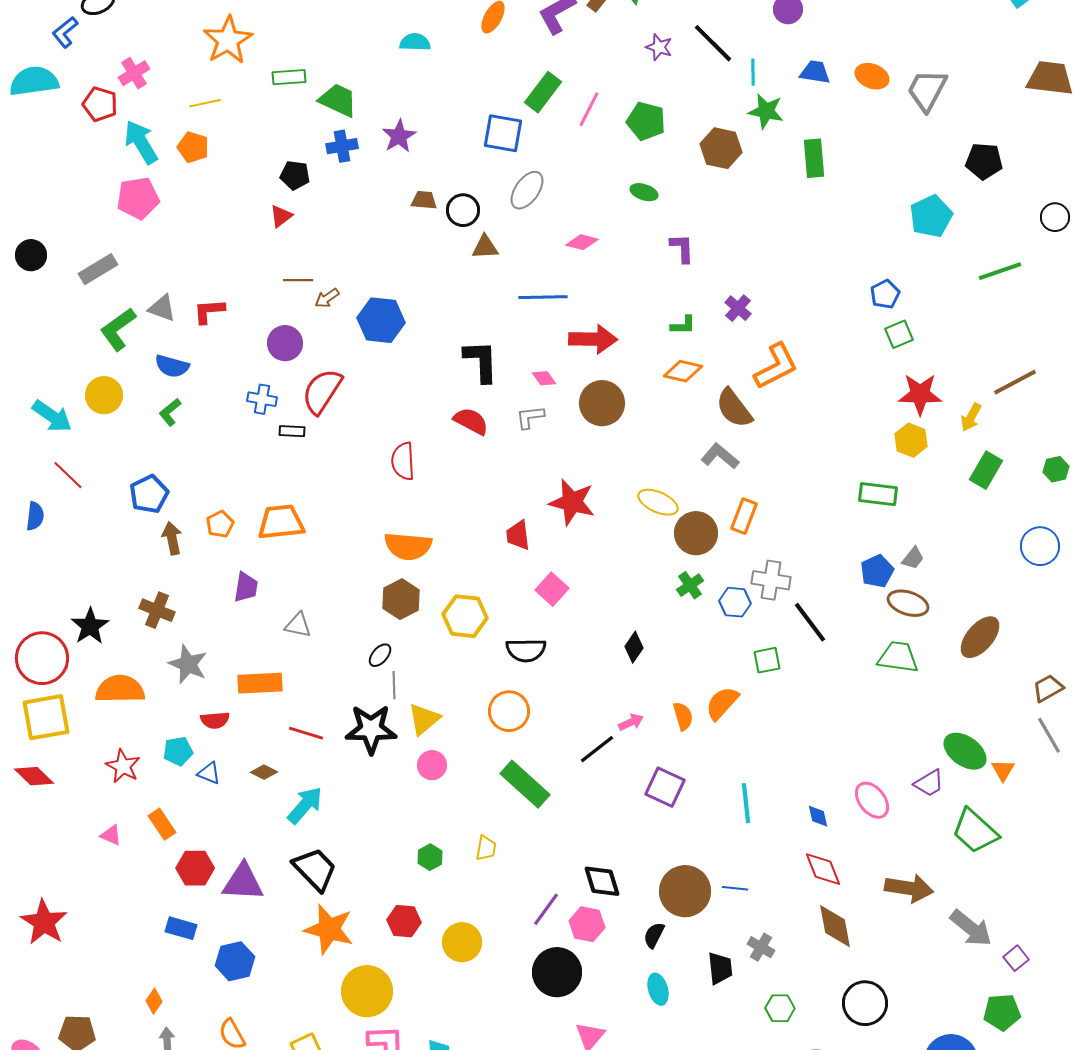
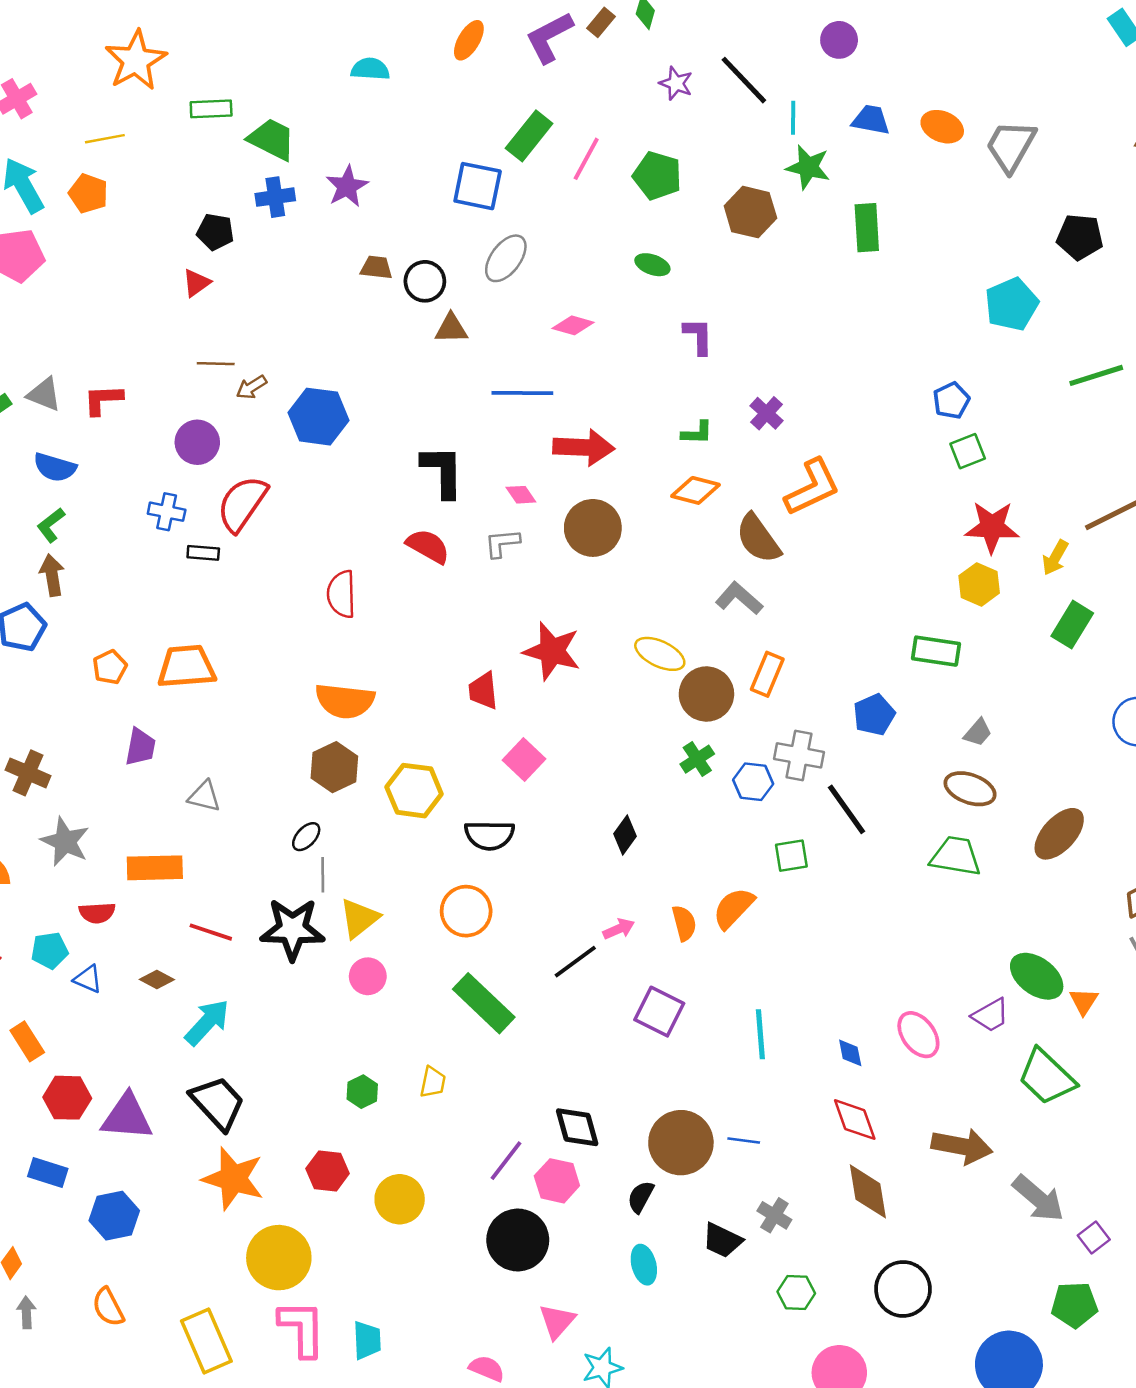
brown arrow: (172, 538) -> (52, 575), moved
blue pentagon: (877, 571) -> (874, 715), moved
black trapezoid: (720, 968) -> (722, 1240), turned 120

